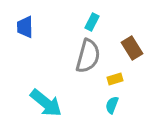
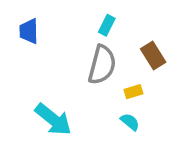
cyan semicircle: (112, 105) -> (130, 122), turned 108

